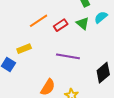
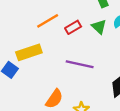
yellow rectangle: (24, 49) -> (29, 52), size x1.5

